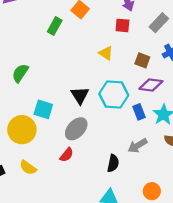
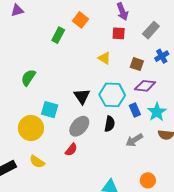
black semicircle: (113, 163) -> (110, 124), moved

